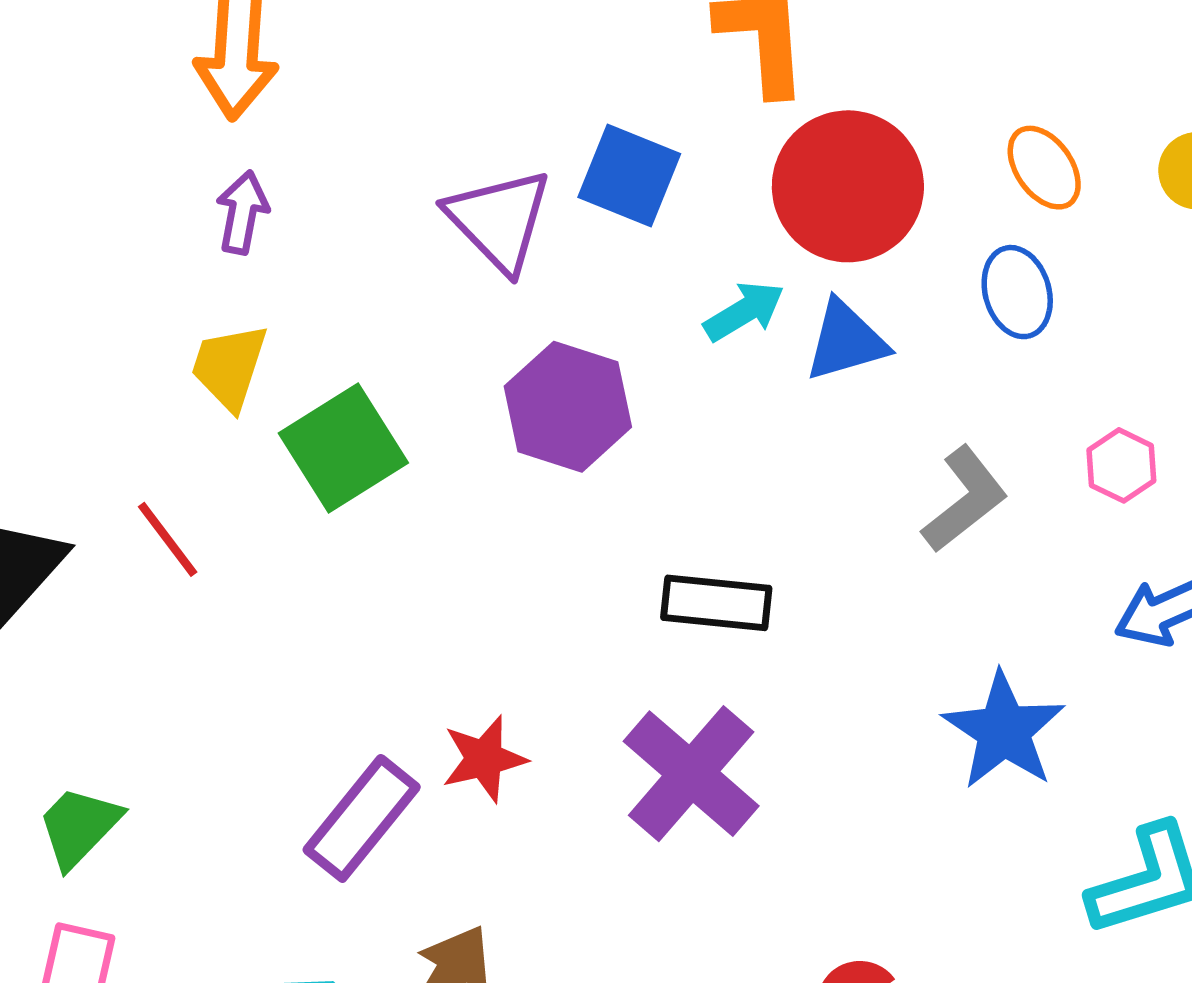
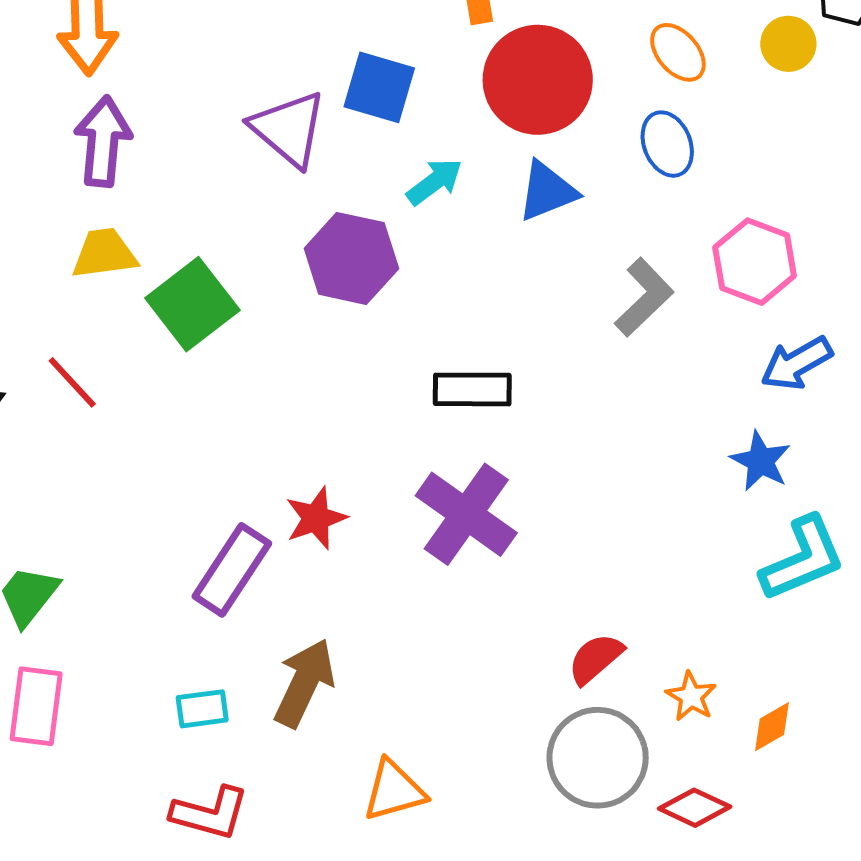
purple arrow: (242, 212) -> (103, 141), size x1.5
cyan arrow: (744, 311) -> (435, 182), moved
yellow trapezoid: (229, 367) -> (104, 254), turned 70
pink hexagon: (1121, 465) -> (755, 262), size x1.6
blue star: (1004, 731) -> (761, 461), moved, size x0.7

